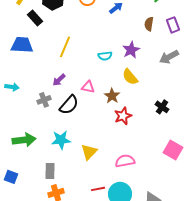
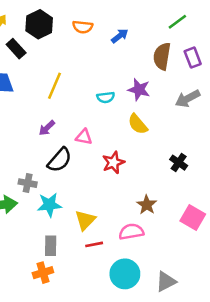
brown semicircle: (149, 24) -> (162, 56), size x1.5
purple star: (131, 50) -> (139, 90), turned -30
brown star: (112, 96) -> (147, 205), moved
gray cross: (44, 100) -> (28, 183), moved, turned 32
red star: (123, 116) -> (113, 163), moved
gray rectangle: (50, 171) -> (51, 246), moved
red line: (98, 189) -> (94, 244), moved

